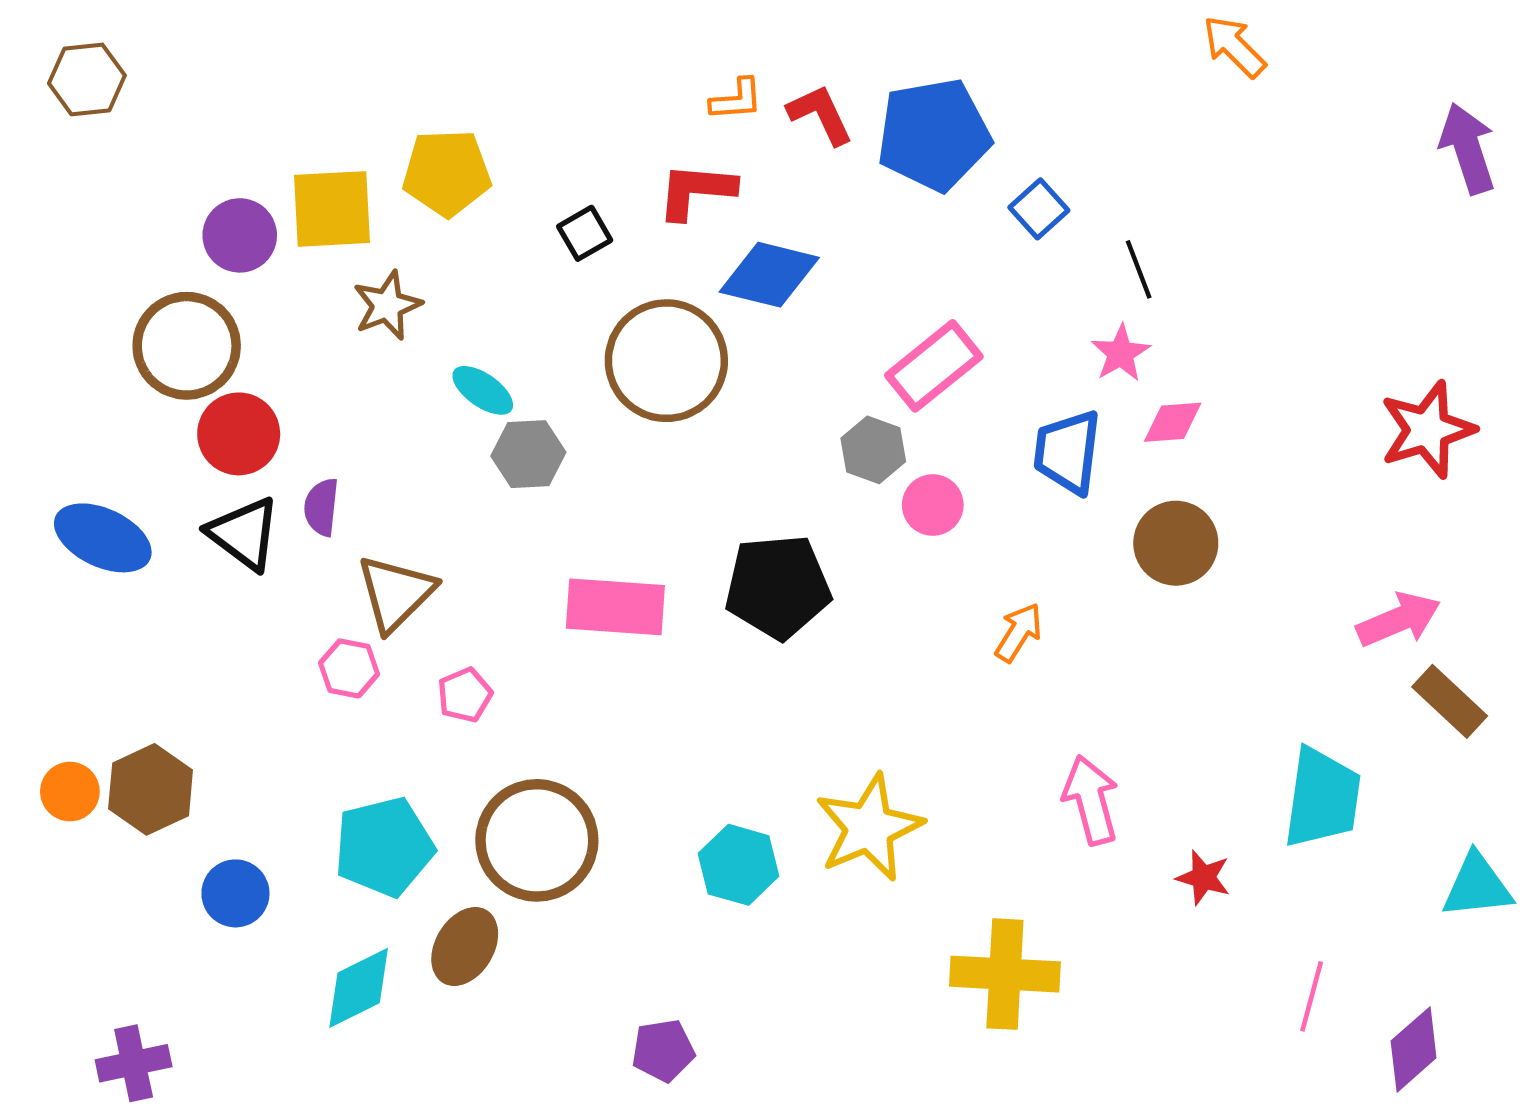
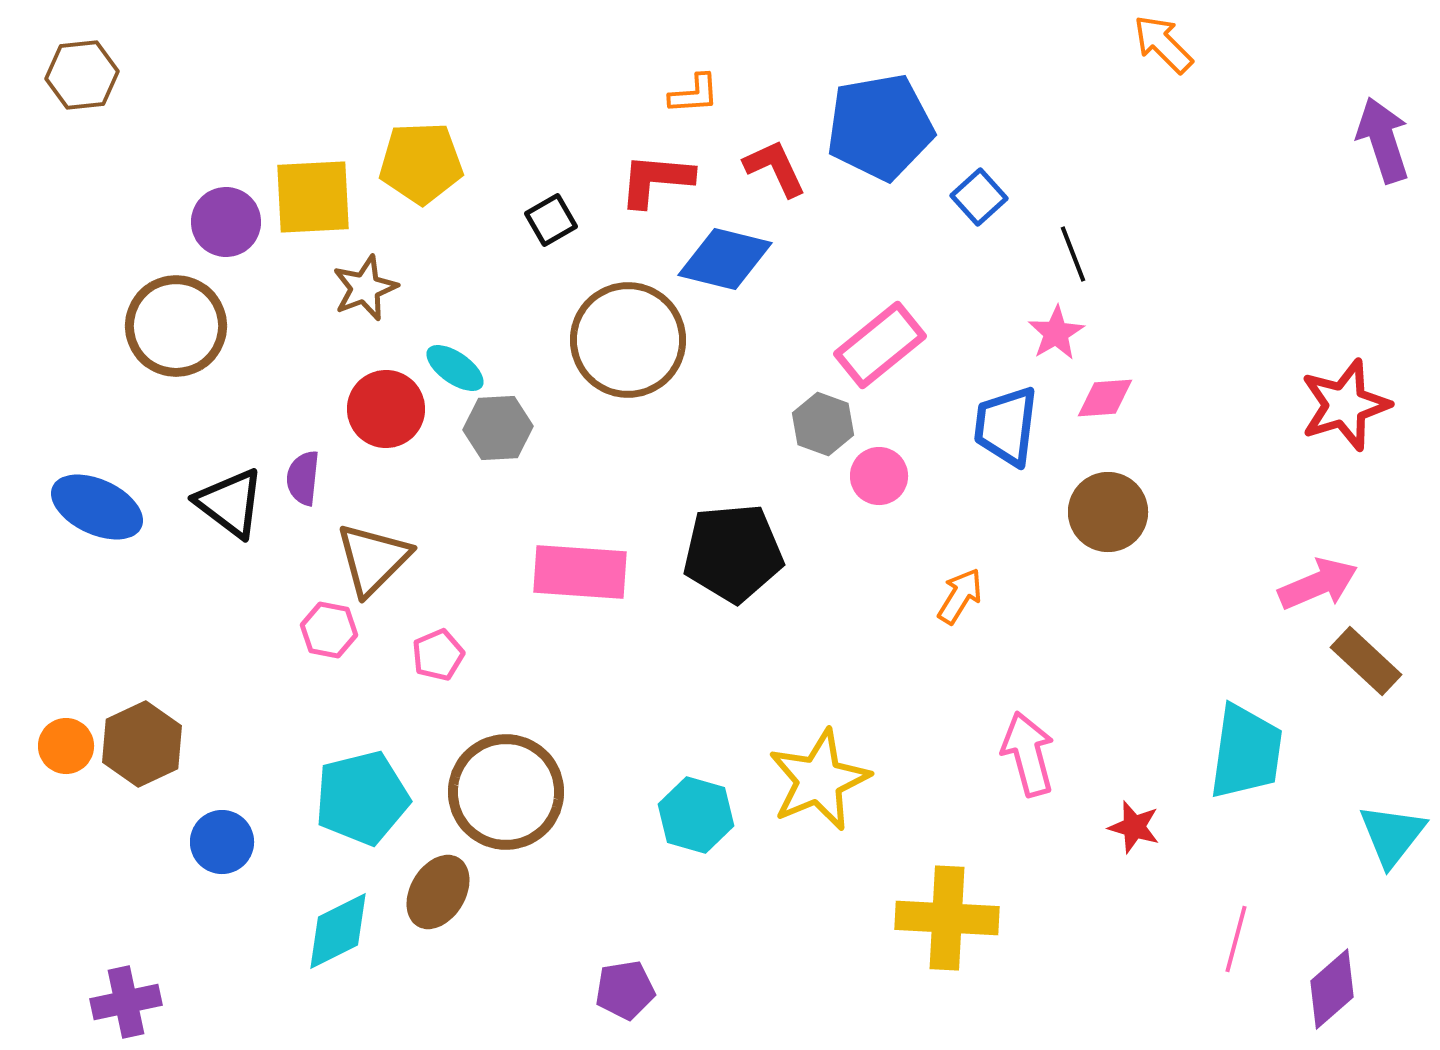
red L-shape: (820, 114) -> (775, 168), moved
red circle: (239, 434) -> (386, 409), moved
cyan triangle: (1477, 886) -> (1392, 835), turned -46

